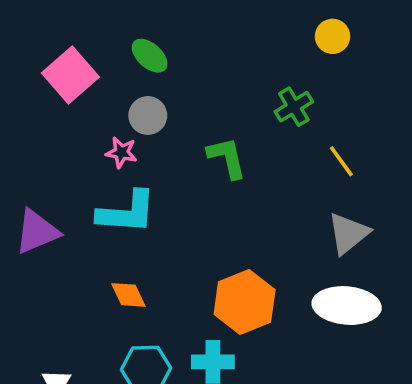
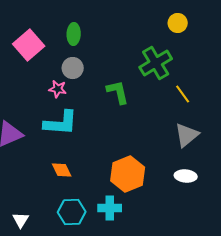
green ellipse: (150, 56) -> (74, 34), turned 50
green cross: (294, 107) -> (156, 63), size x1.5
white ellipse: (347, 306) -> (186, 176), size x0.6

